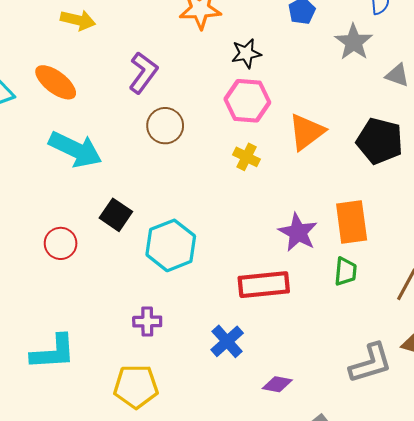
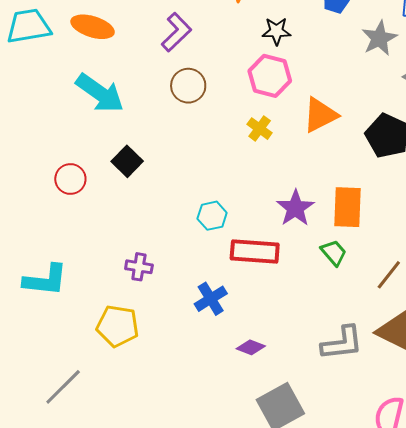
orange ellipse: (56, 82) -> (93, 27), turned -30
cyan hexagon: (171, 245) -> (212, 216), moved, size x0.6
green trapezoid: (346, 271) -> (334, 253), turned -56

